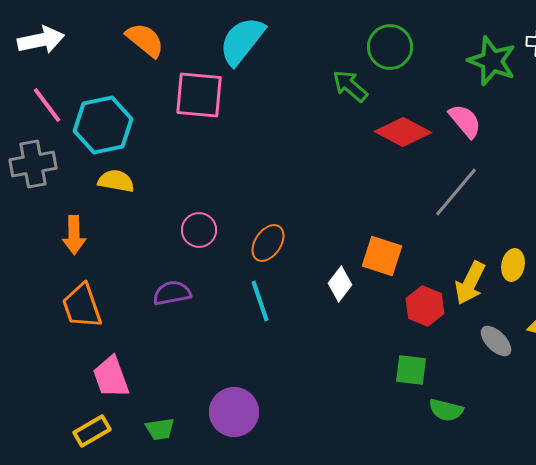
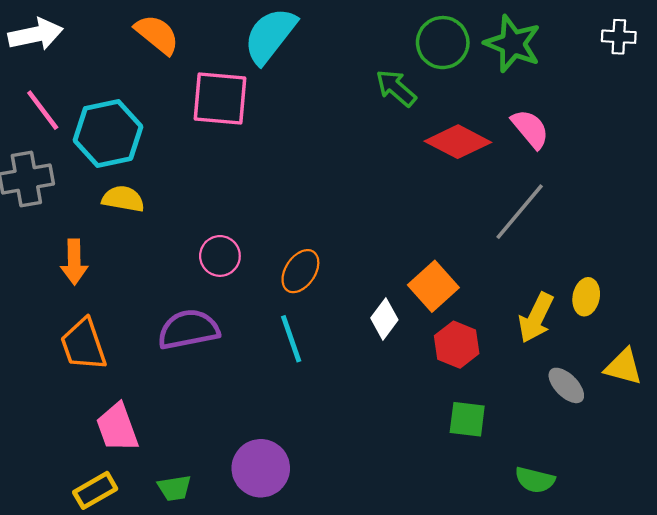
green star: (492, 61) -> (513, 44), moved
orange square: (382, 256) -> (433, 286), turned 30
purple semicircle: (172, 293) -> (188, 329), size x1.4
red hexagon: (425, 306) -> (457, 345), moved
green semicircle: (446, 410) -> (535, 480), moved

